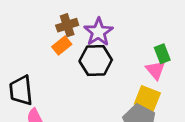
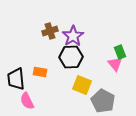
orange rectangle: (62, 46) -> (40, 72), moved, turned 48
yellow square: (147, 99) -> (82, 85), moved

